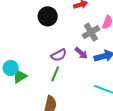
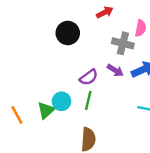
gray cross: (91, 32) -> (123, 43), turned -36
cyan circle: (11, 68) -> (62, 101), moved

